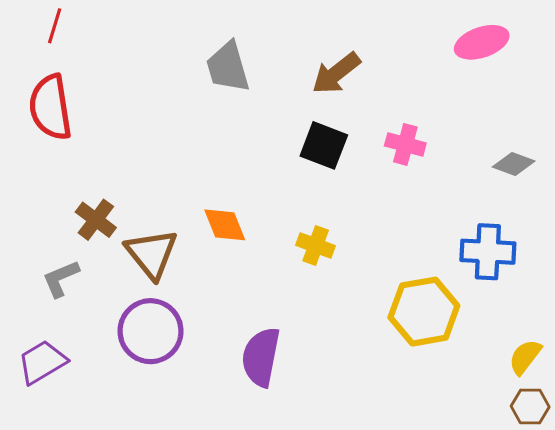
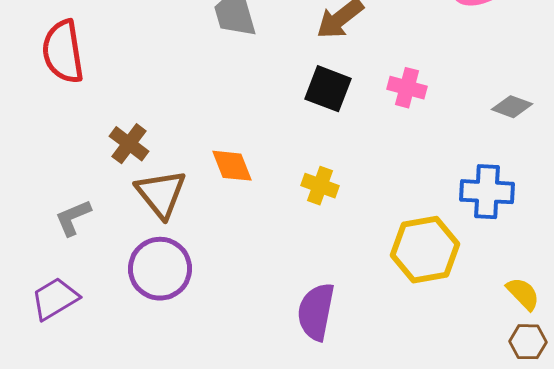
brown cross: (96, 220) -> (129, 144), moved
purple semicircle: (261, 357) -> (316, 312), moved
yellow semicircle: (525, 357) -> (523, 294), turned 99

